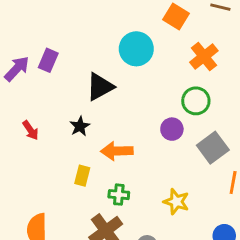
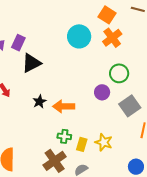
orange cross: (204, 57) -> (112, 38), moved
black triangle: (100, 87) -> (31, 63), moved
black star: (80, 126) -> (39, 102), moved
yellow rectangle: (82, 176) -> (82, 144), moved

